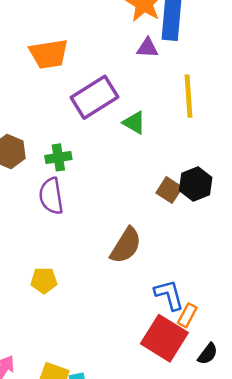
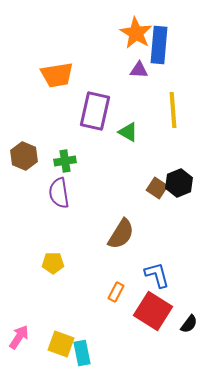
purple rectangle: (95, 97) -> (95, 111), turned -45
orange rectangle: (187, 315) -> (116, 292), moved

